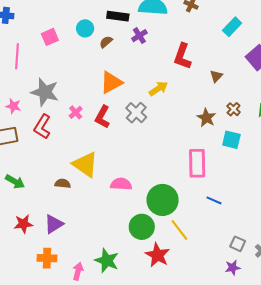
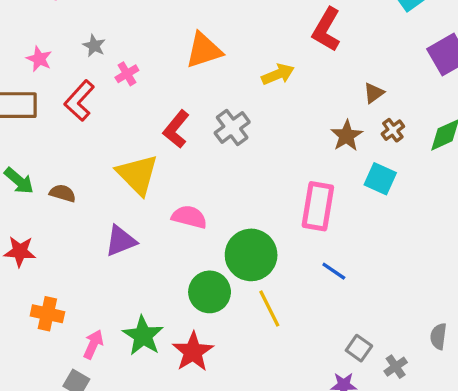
brown triangle: (216, 76) -> (374, 93), moved
gray star: (45, 92) -> (94, 46), size x0.5
pink cross: (76, 112) -> (127, 74), moved
gray cross: (136, 113) -> (232, 127), moved
red L-shape: (102, 117) -> (176, 129), moved
brown semicircle: (63, 184) -> (63, 193), moved
purple triangle: (54, 224) -> (121, 241), moved
red star: (157, 255) -> (193, 352), moved

